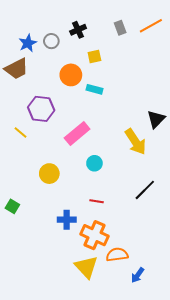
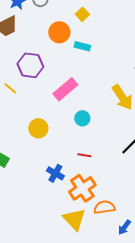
yellow square: (94, 56) -> (82, 14), turned -32
blue cross: (67, 220) -> (55, 173), turned 30
orange cross: (94, 235) -> (82, 188), turned 32

